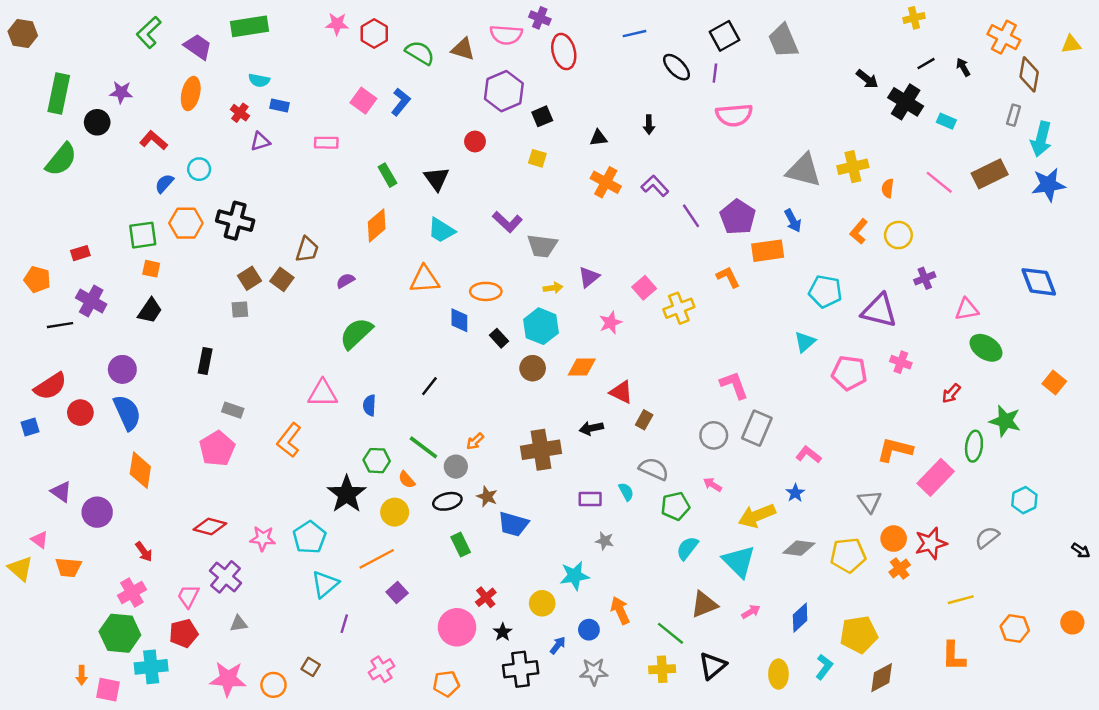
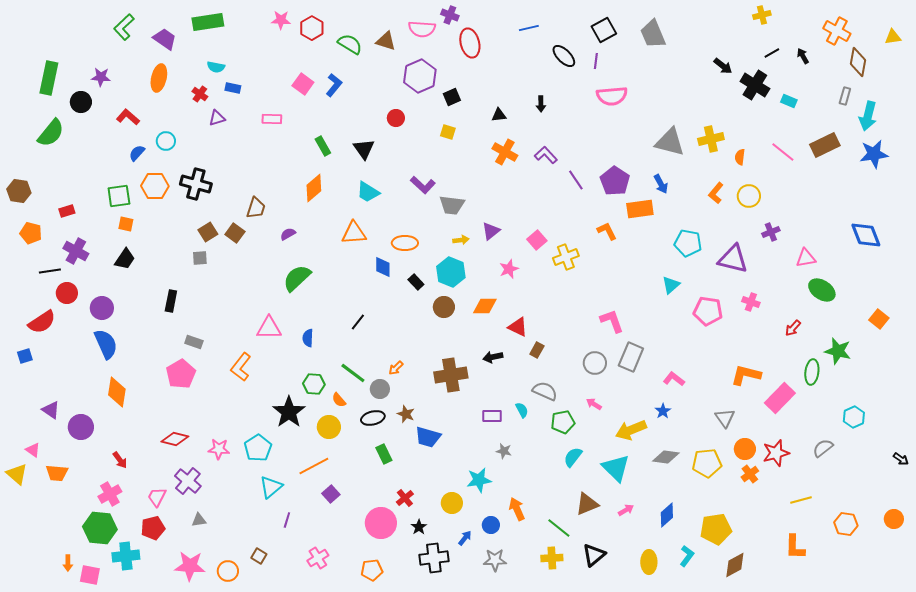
brown hexagon: (23, 34) -> (19, 191), moved
red circle: (80, 413) -> (67, 293), moved

